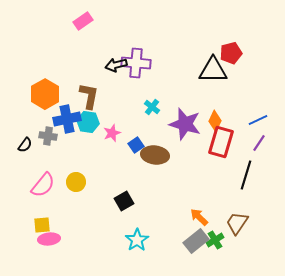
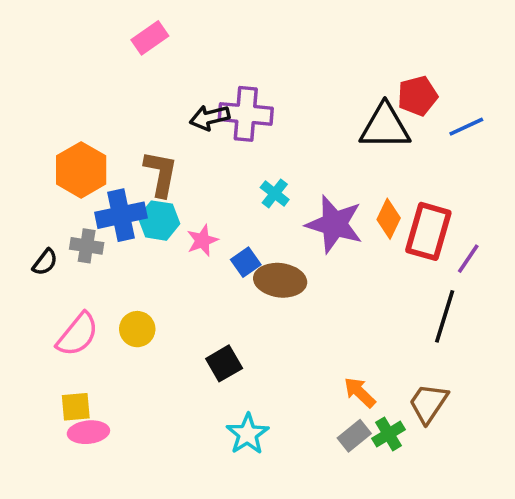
blue line: (258, 120) -> (466, 127), moved
red rectangle: (221, 142) -> (428, 231), moved
gray rectangle: (196, 241) -> (354, 436), size x0.7

